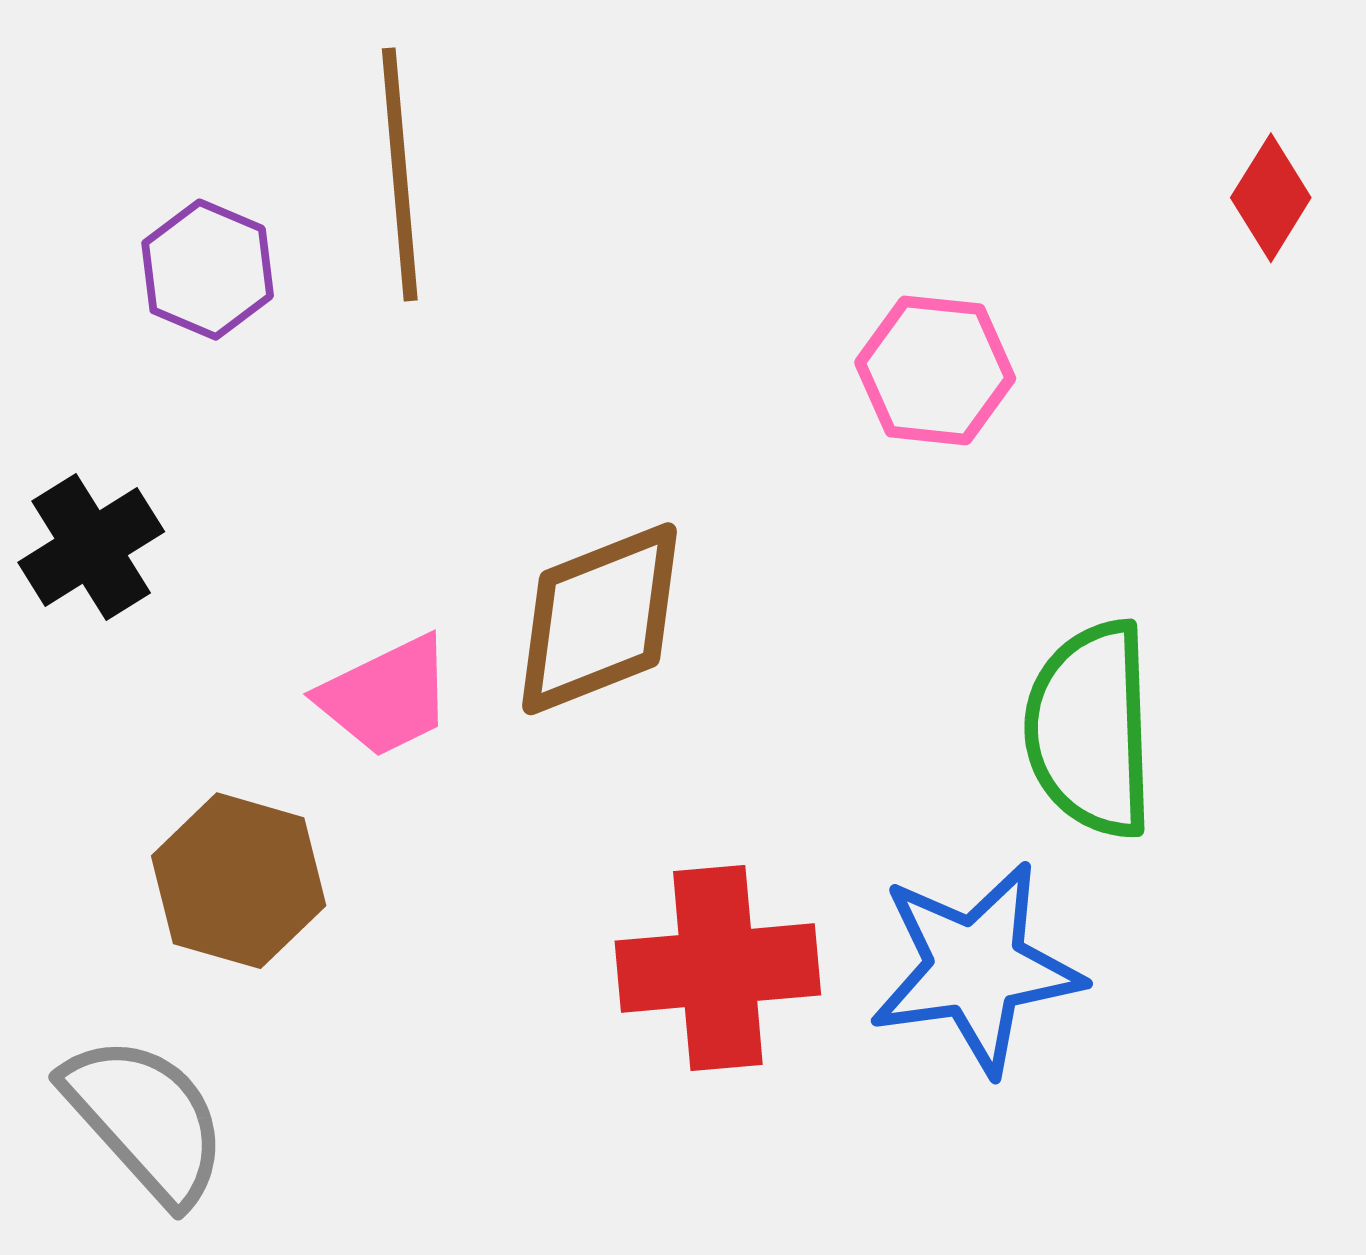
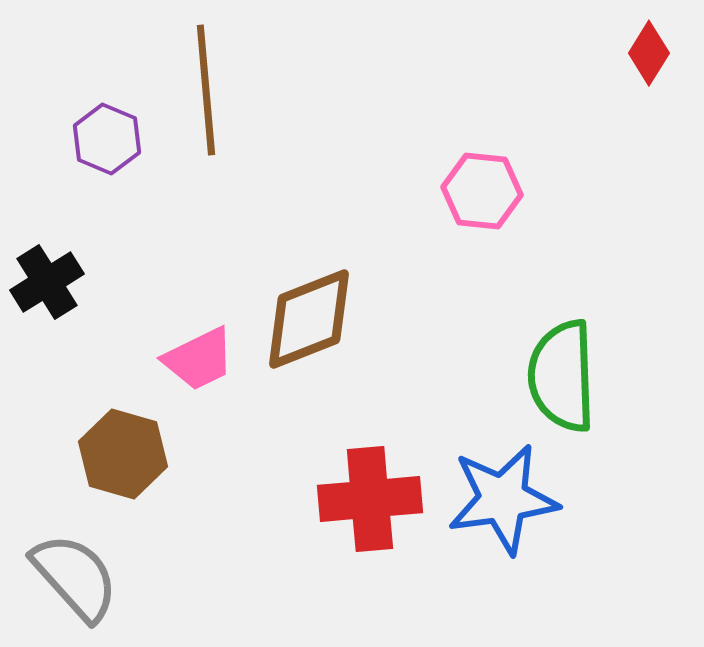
red diamond: (1271, 198) -> (649, 53), moved

